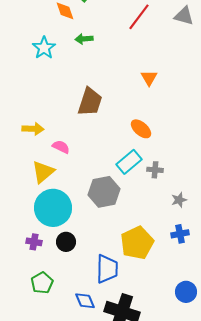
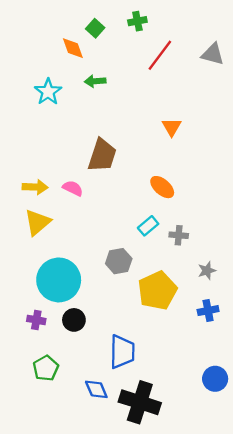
pink semicircle: (61, 147) -> (73, 188), moved
cyan rectangle: (129, 162) -> (148, 226), size x0.7
yellow triangle: (43, 172) -> (37, 222), moved
gray hexagon: (104, 192) -> (119, 261), size x0.7
yellow pentagon: (137, 243) -> (157, 291), moved

